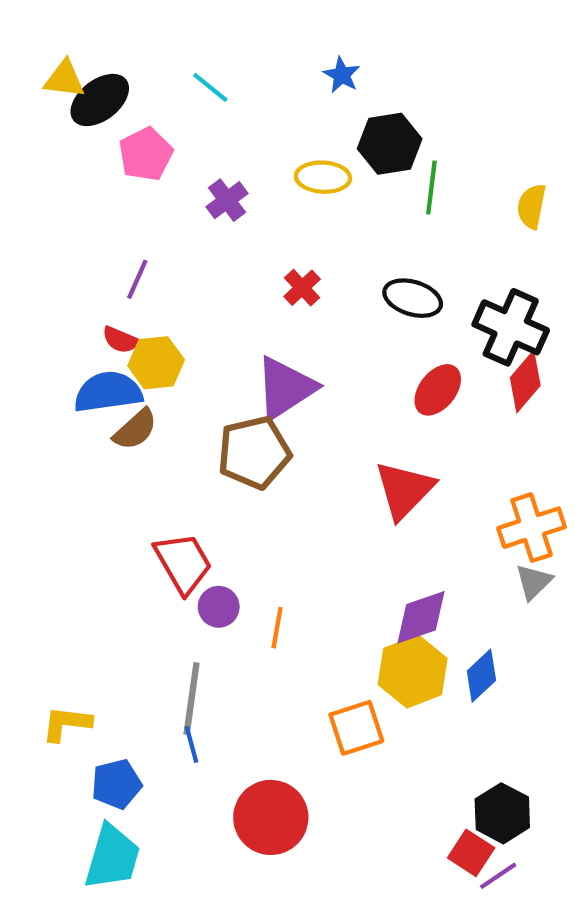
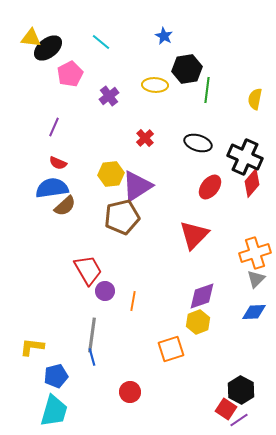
purple line: (137, 279) -> (54, 127), moved
yellow hexagon: (156, 363) -> (111, 174), moved
yellow hexagon: (413, 671) -> (198, 322), size x0.7
blue diamond: (481, 676) -> (254, 312), moved, turned 40
red circle: (271, 817) -> (130, 392), size x0.6

